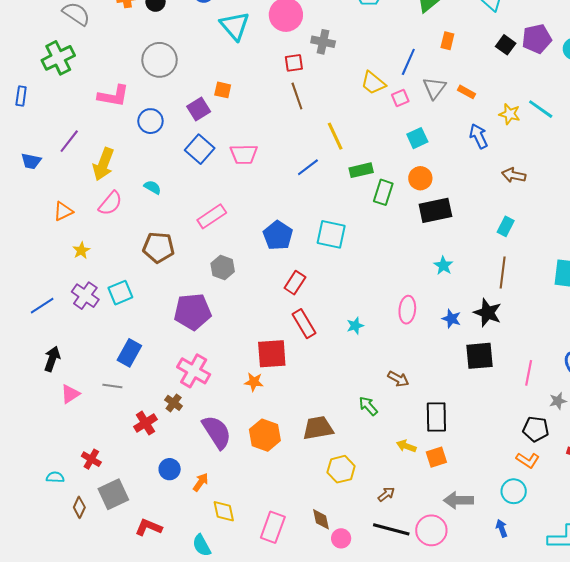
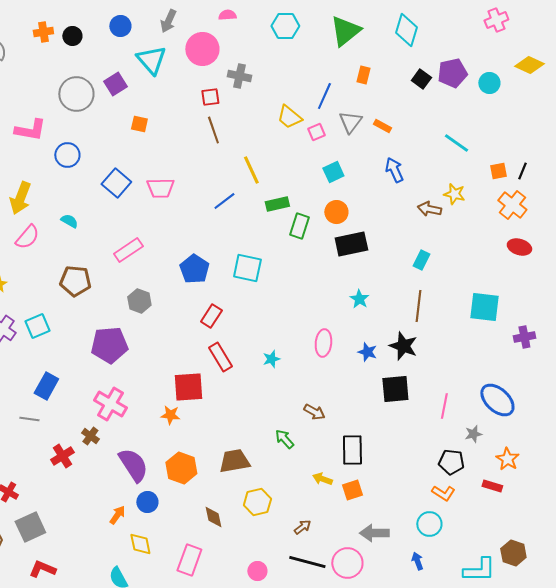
purple square: (199, 109) -> (115, 84), moved
yellow star: (510, 114) -> (454, 194), moved
blue circle: (170, 469) -> (147, 502), moved
brown diamond: (321, 519) -> (213, 517), moved
red L-shape: (148, 527) -> (42, 569), moved

